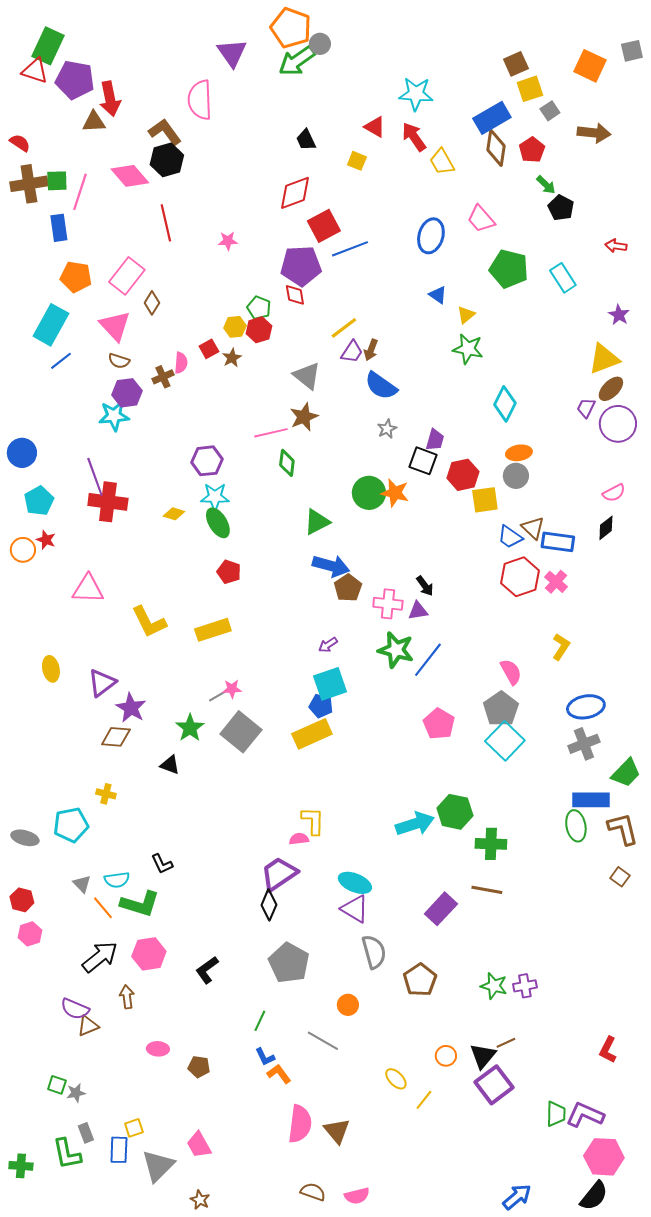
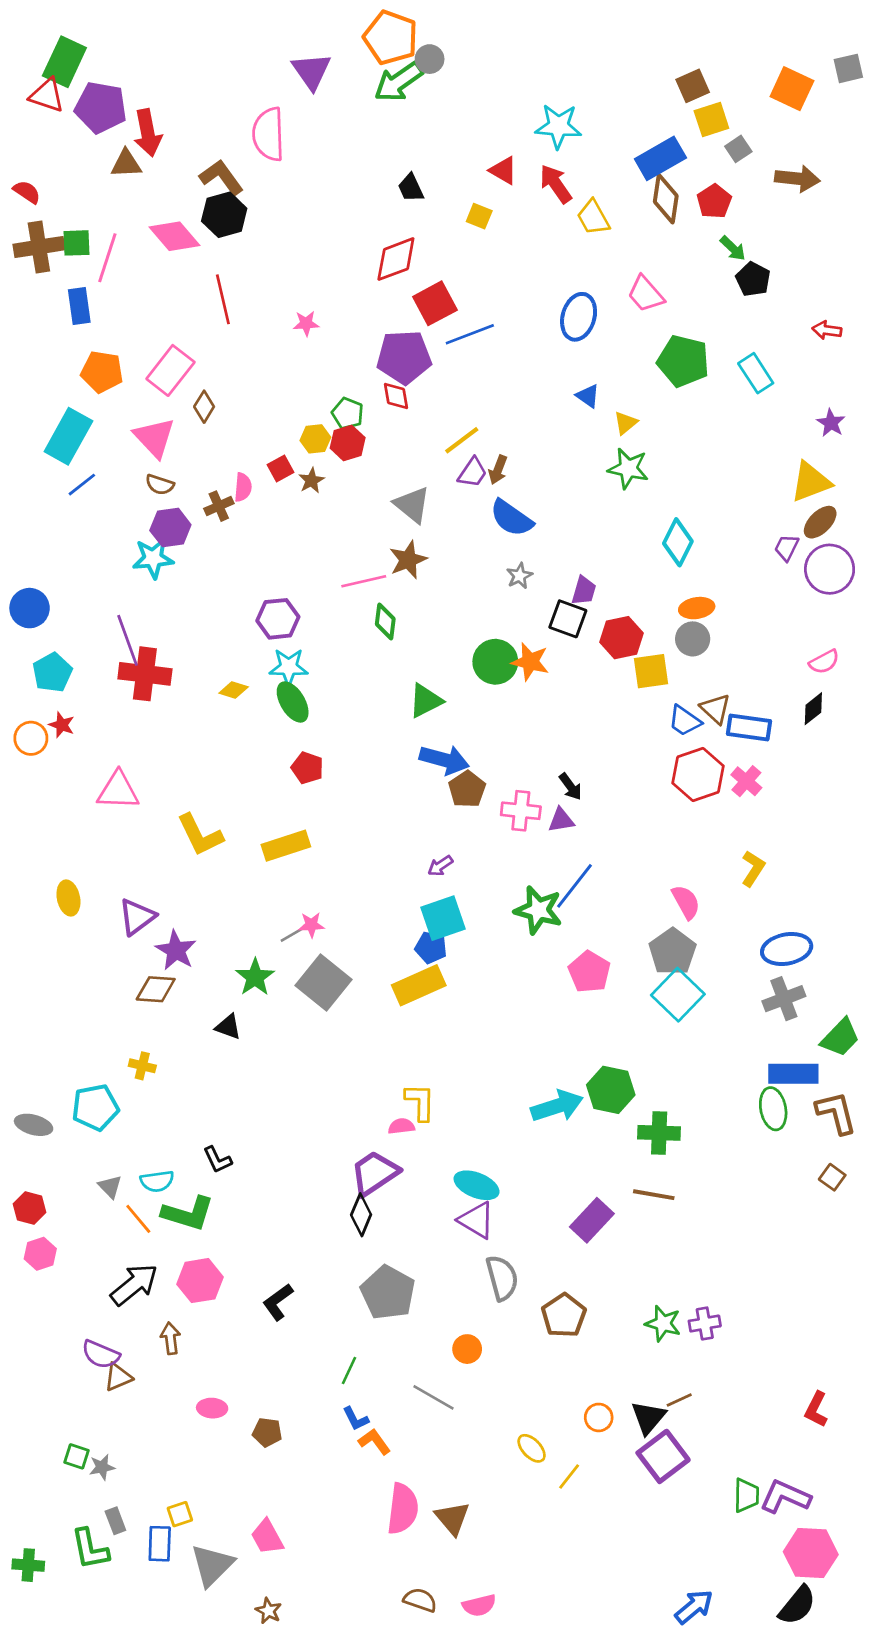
green star: (396, 650) -> (538, 910), moved

